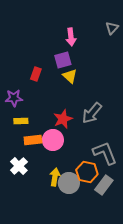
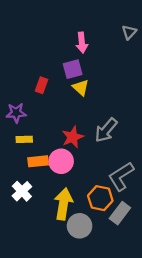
gray L-shape: (105, 153) -> (121, 176), turned -100
yellow arrow: (55, 177) -> (63, 204), size x1.5
gray circle: (69, 183) -> (80, 226), moved

